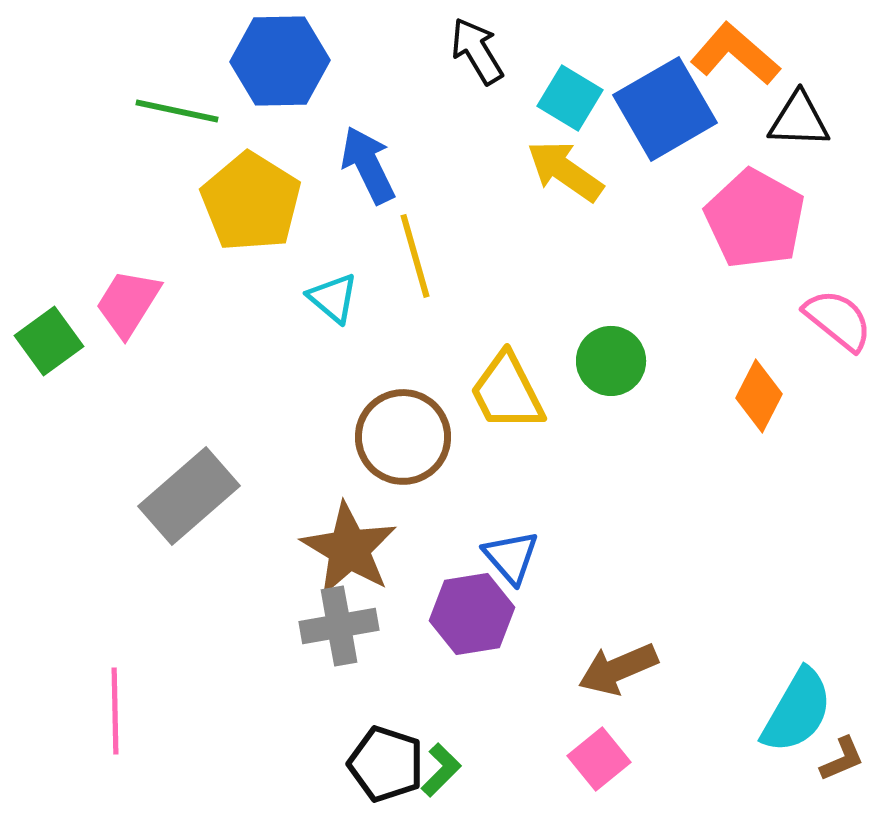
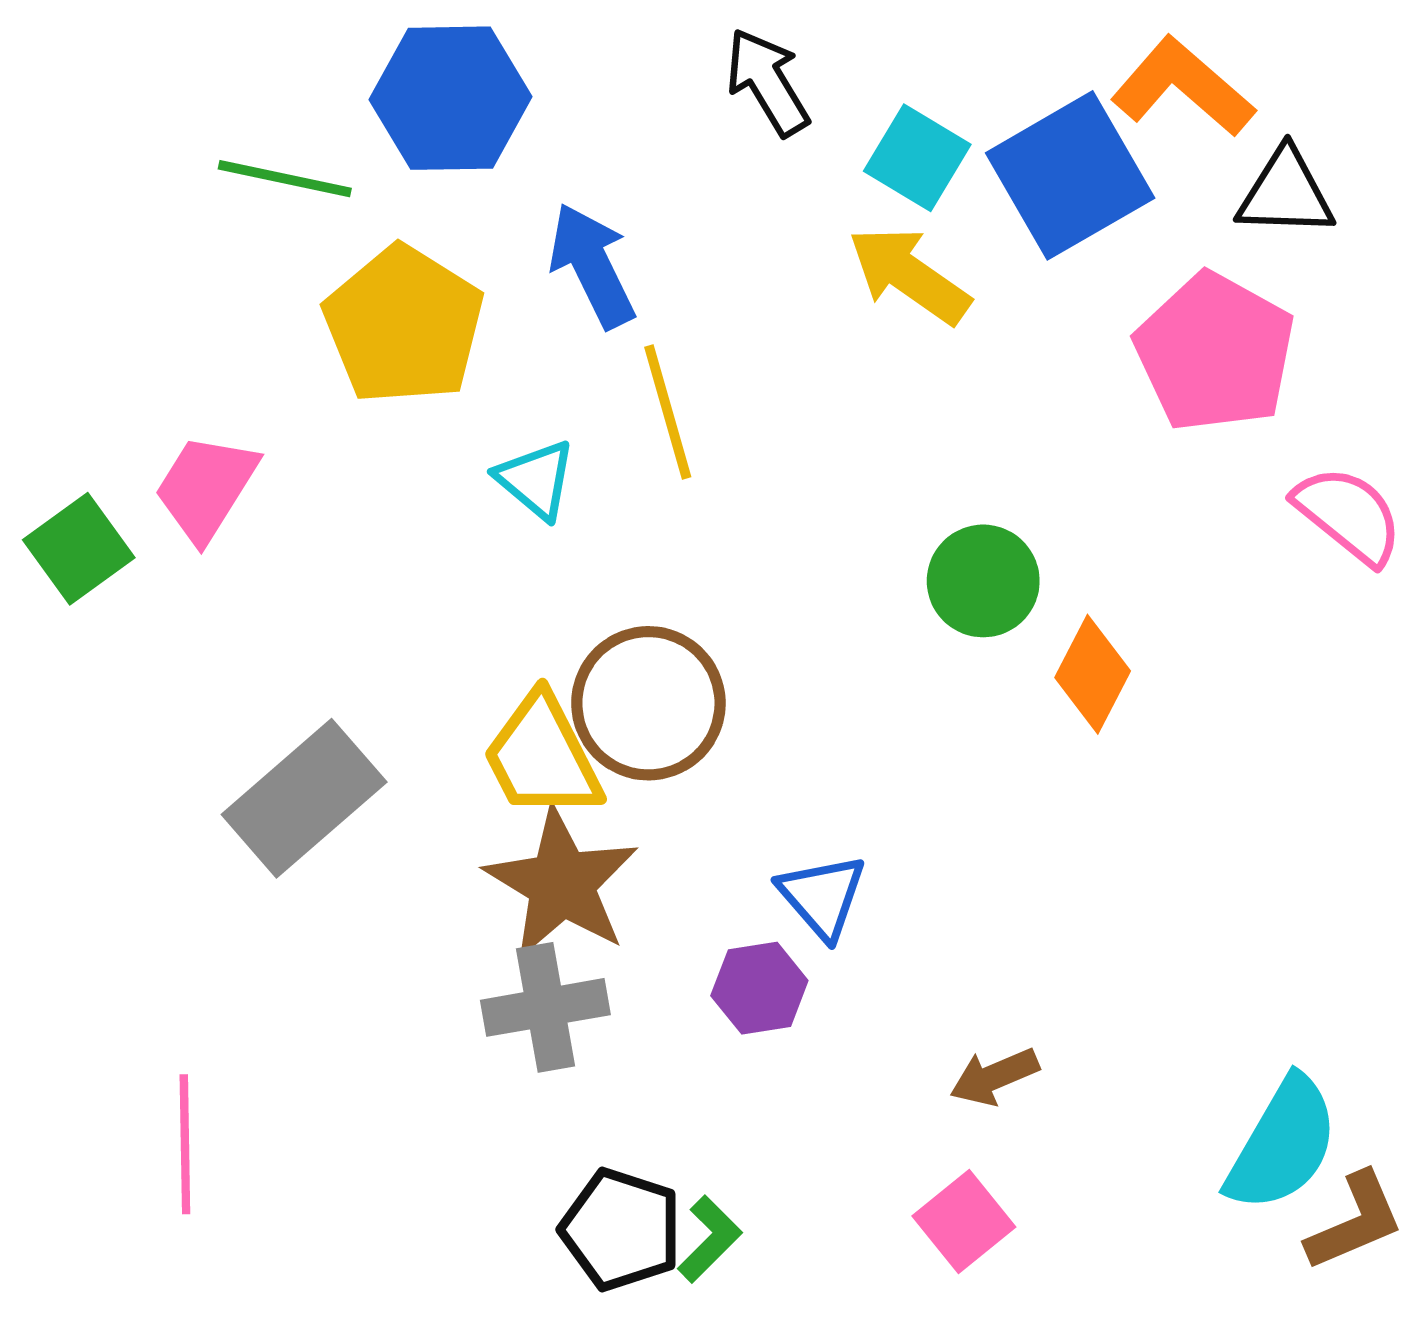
yellow trapezoid: (507, 392) -> (542, 756), moved
orange diamond: (759, 396) -> (1093, 674), moved
purple hexagon: (472, 614) -> (759, 988), size x0.7
brown arrow: (618, 669) -> (994, 1077), size x0.7
brown L-shape: (842, 759) -> (1355, 1221), size x1.4

